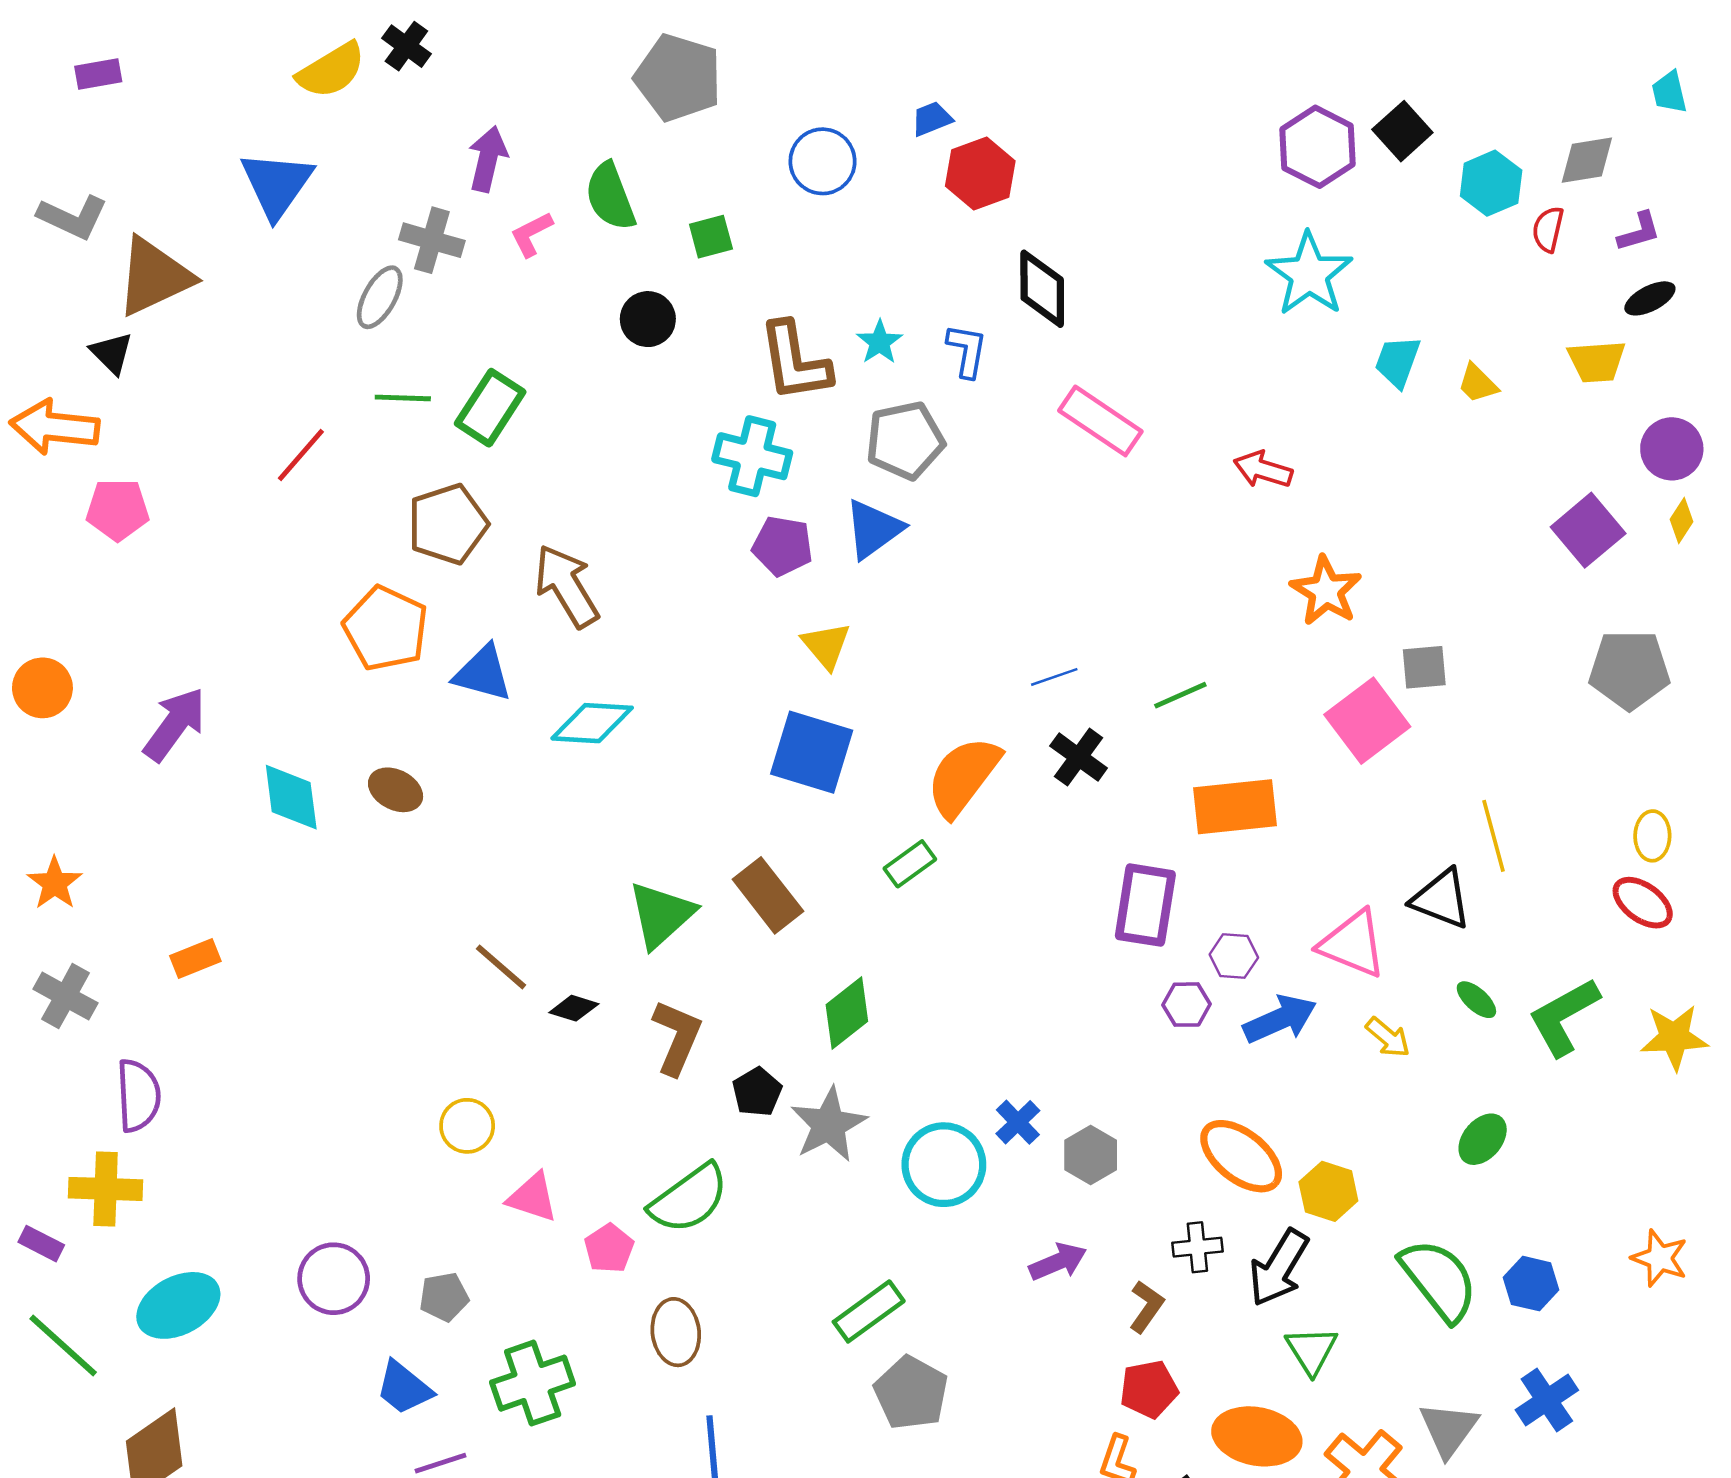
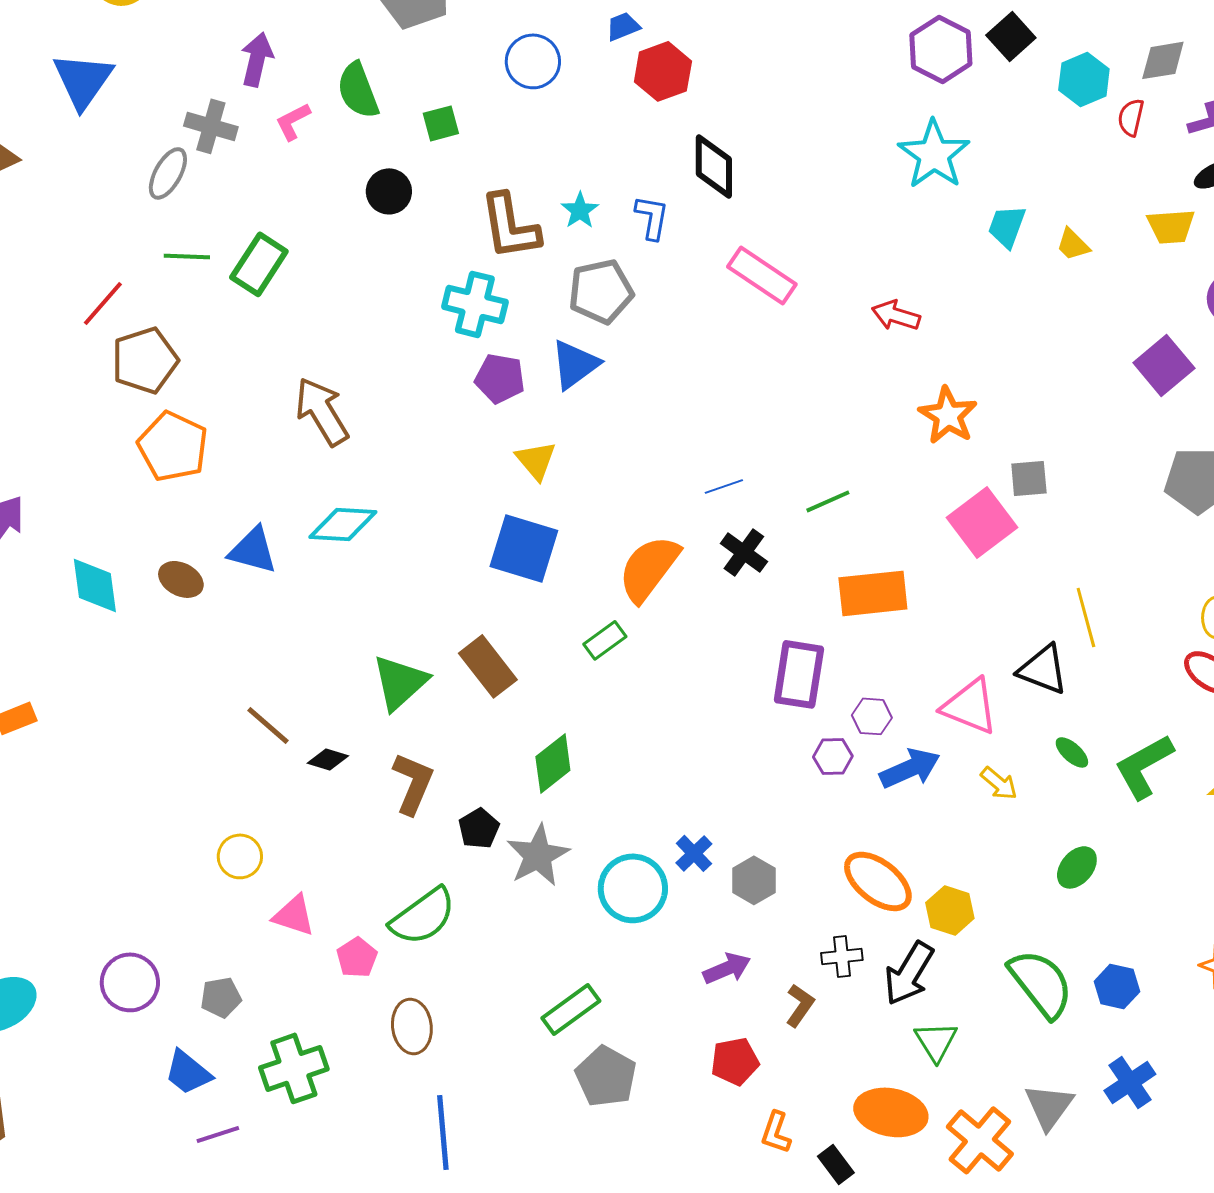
brown pentagon: (448, 524) -> (145, 360), moved
blue triangle: (483, 673) -> (253, 550), moved
red pentagon: (1149, 1389) -> (735, 1061), moved

